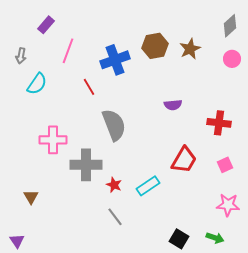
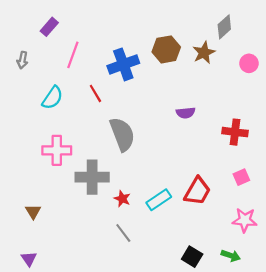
gray diamond: (230, 26) -> (224, 27), moved
cyan semicircle: (37, 84) -> (52, 98), moved
red trapezoid: (184, 160) -> (197, 191), moved
purple triangle: (17, 241) -> (29, 259), moved

